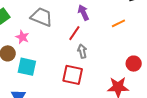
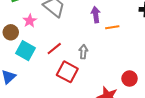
orange line: (118, 23) -> (112, 27), moved
red line: (74, 33) -> (54, 49), moved

